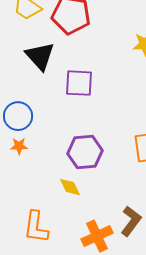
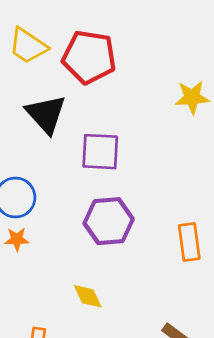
purple hexagon: (85, 152) -> (109, 221), moved

